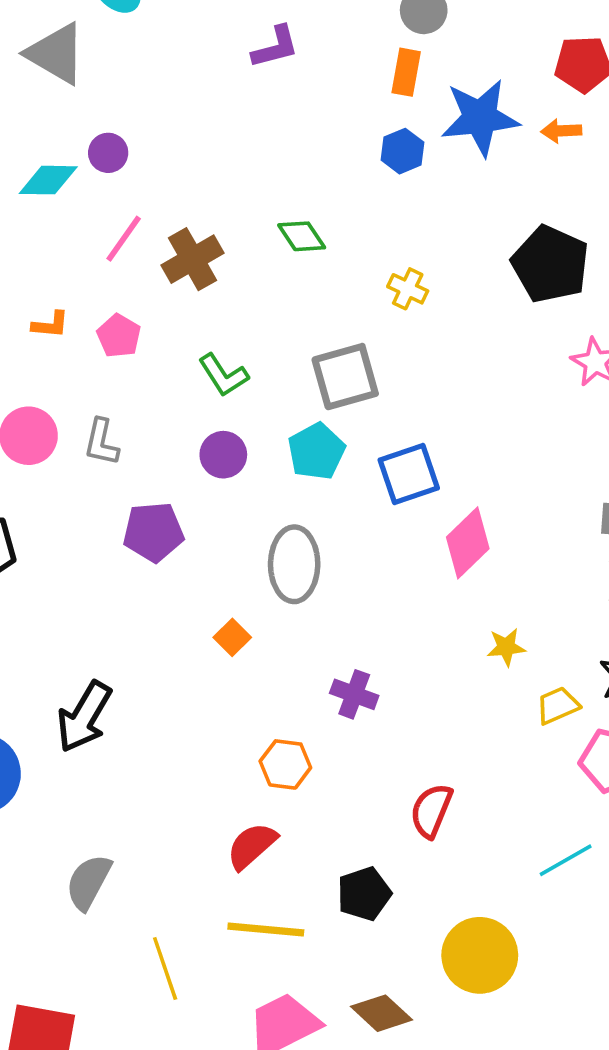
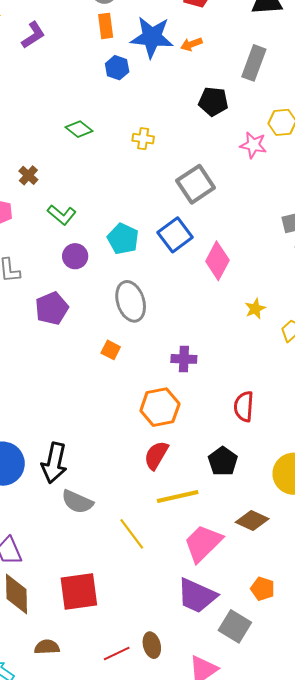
blue star: (480, 118) -> (152, 37), turned 30
orange arrow: (561, 131) -> (191, 44), moved
brown cross: (192, 259) -> (28, 175), moved, size x0.6
black pentagon: (550, 264) -> (213, 102), size x0.7
gray square: (345, 377) -> (196, 184), moved
black arrow: (84, 717) -> (54, 463), moved
orange hexagon: (285, 764) -> (160, 407), size x1.4
gray semicircle: (89, 882) -> (77, 502), turned -76

